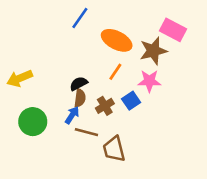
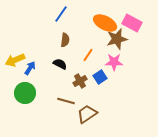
orange ellipse: (117, 40) -> (105, 23), moved
black semicircle: (79, 84) -> (60, 64), turned 56
brown semicircle: (80, 98) -> (65, 40), moved
blue arrow: (72, 115) -> (30, 68), moved
brown trapezoid: (114, 149) -> (87, 114), turned 70

